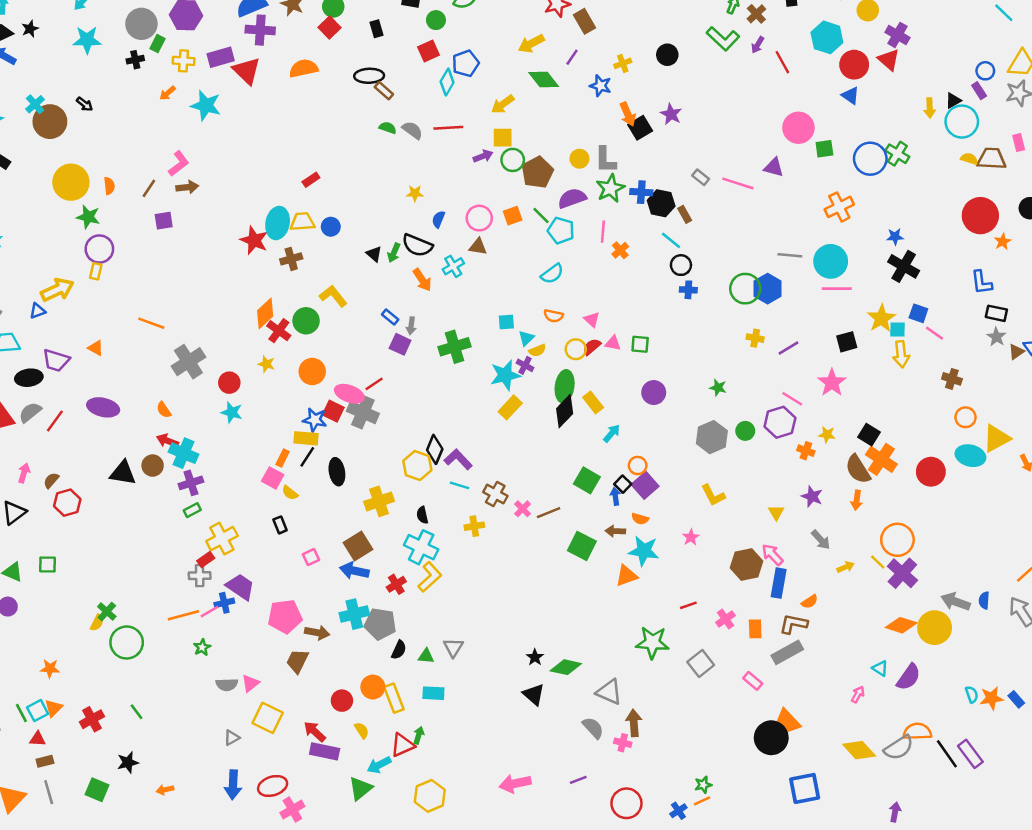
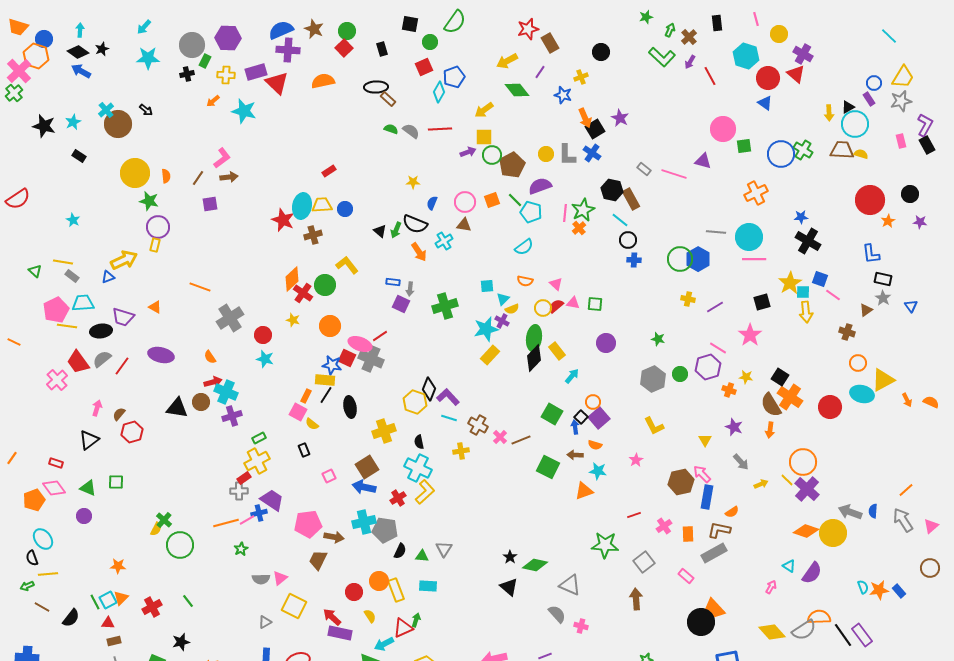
black circle: (667, 55) -> (601, 52), moved
brown trapezoid: (991, 159) -> (842, 150), moved
green star: (610, 188) -> (583, 210), moved
blue cross: (641, 192) -> (592, 153), moved, turned 30
brown rectangle: (685, 214) -> (631, 199), size x1.5
blue rectangle: (390, 317) -> (393, 282), turned -32
brown triangle: (1016, 352) -> (866, 310), moved
red arrow: (167, 441) -> (213, 382), turned 144
green rectangle: (192, 510) -> (259, 438), moved
cyan star: (644, 551) -> (598, 471), size x0.7
brown arrow: (634, 723) -> (636, 599), moved

